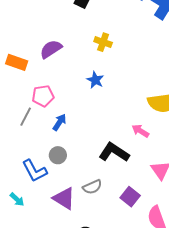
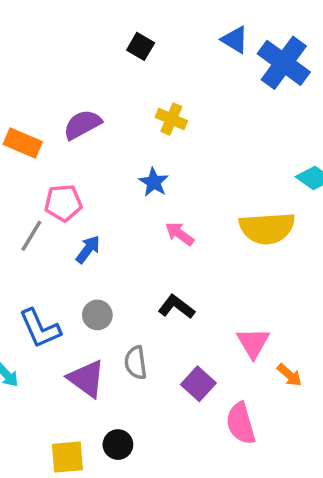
pink arrow: (140, 131) -> (180, 234), moved
black L-shape: (114, 152) -> (176, 307), size x0.7
gray circle: (58, 155) -> (97, 315), moved
gray semicircle: (92, 187) -> (136, 363), turned 102

